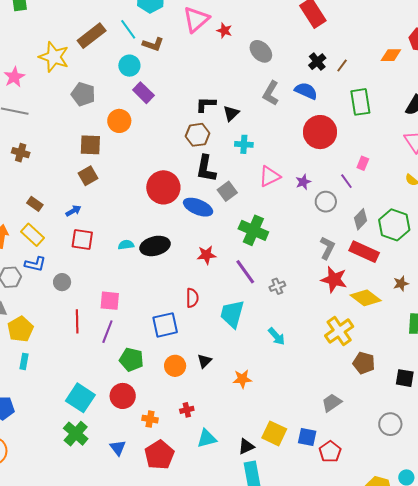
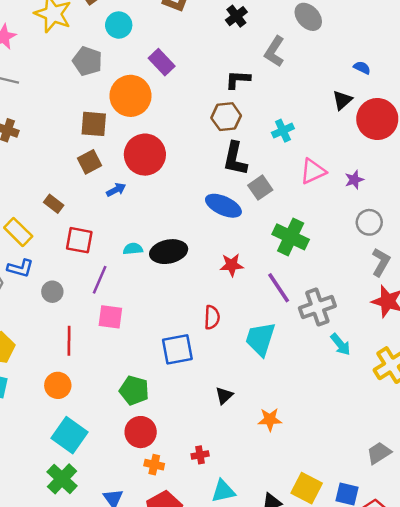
black cross: (317, 62) -> (236, 16), moved
cyan circle: (129, 66) -> (119, 25), moved
blue semicircle: (306, 91) -> (362, 68), size x0.6
gray L-shape: (271, 93) -> (275, 51), moved
black triangle: (231, 113) -> (342, 100), moved
orange circle: (119, 121) -> (130, 96), size x1.4
cyan cross: (244, 144) -> (283, 131), turned -30
red circle: (163, 187) -> (145, 155), moved
gray circle: (326, 202) -> (369, 222), moved
brown rectangle: (35, 204) -> (54, 204), moved
blue arrow: (73, 211) -> (116, 190), moved
gray cross: (277, 286) -> (317, 307), size x1.8
purple line: (107, 332) -> (100, 280), moved
cyan arrow: (277, 336) -> (340, 344), moved
orange circle: (175, 366) -> (58, 385), moved
red circle: (123, 396) -> (141, 432), moved

